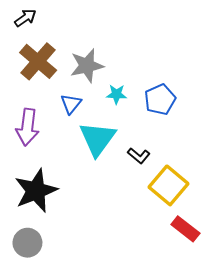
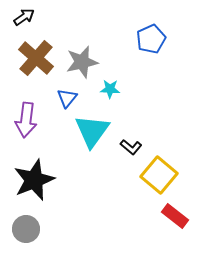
blue pentagon: (160, 100) -> (151, 39), moved

